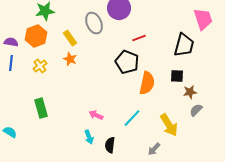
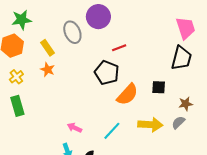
black trapezoid: (184, 45) -> (181, 58), moved
orange semicircle: (147, 83) -> (127, 94), turned 30
brown star: (190, 92) -> (186, 104), moved
green rectangle: (41, 108) -> (17, 106), moved
yellow arrow: (169, 125) -> (150, 125), moved, turned -55

